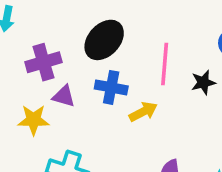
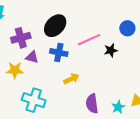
pink line: (165, 64) -> (89, 40), turned 60
yellow arrow: (143, 112) -> (71, 79), moved

